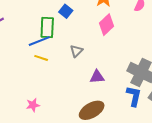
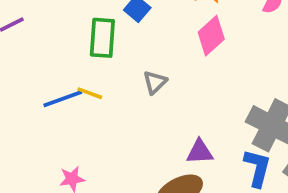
blue line: (39, 41) -> (63, 99), moved
purple triangle: (97, 77) -> (200, 152), moved

